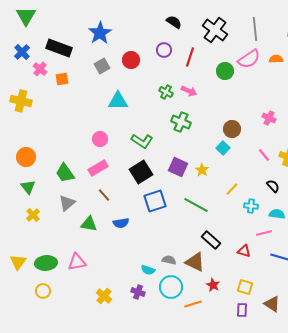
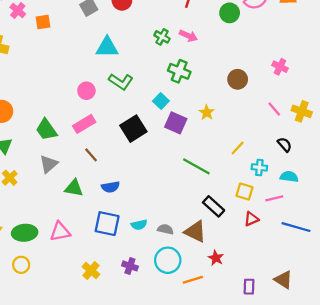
green L-shape: (142, 141) -> (121, 82), moved
cyan square: (223, 148) -> (161, 101), moved
yellow star: (202, 170) -> (207, 112), moved
blue square: (155, 201) -> (107, 224), moved, turned 30
red triangle: (244, 251) -> (251, 219), turned -40
cyan semicircle: (148, 270) -> (139, 225), moved, turned -32
yellow square: (245, 287) -> (244, 192), moved

